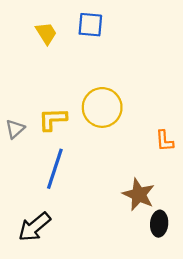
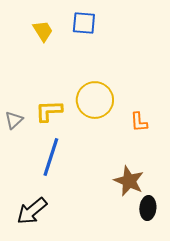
orange L-shape: (165, 141) -> (139, 122), moved

